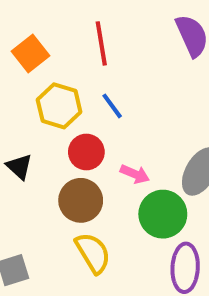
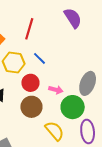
red line: (101, 43) -> (29, 29), turned 35
yellow semicircle: (93, 253) -> (55, 131), moved

